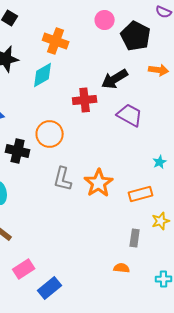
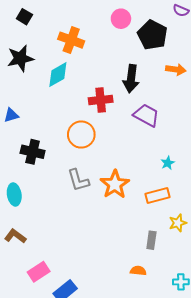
black arrow: (115, 79) -> (131, 79), turned -52
orange circle: (50, 134) -> (81, 135), moved
cyan star: (160, 162) -> (168, 163), moved
gray L-shape: (63, 179) -> (78, 180), turned -30

